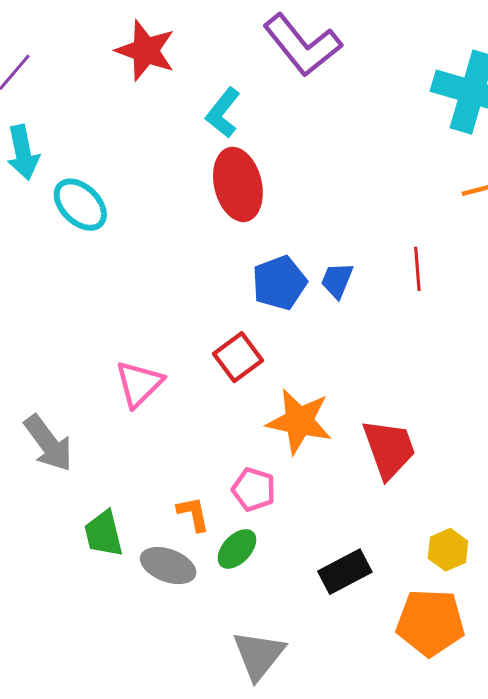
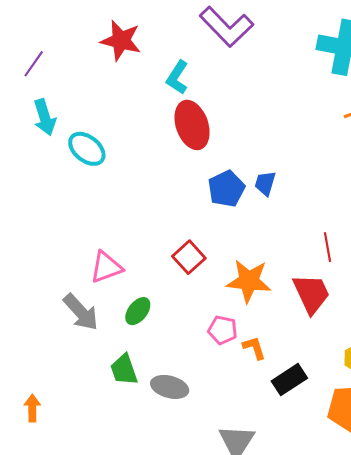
red line: (417, 269) -> (328, 247), moved
red square: (238, 357) -> (189, 257), moved
pink triangle: (139, 384) -> (106, 267), moved, turned 30
orange L-shape: (193, 514) -> (254, 348), moved
green ellipse: (237, 549) -> (138, 311), moved

